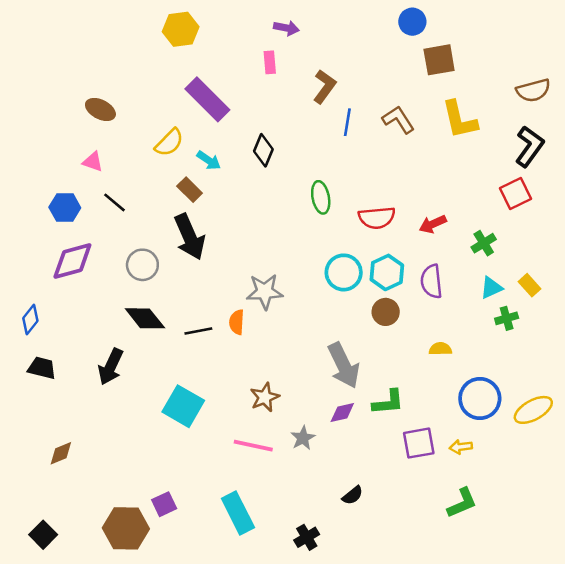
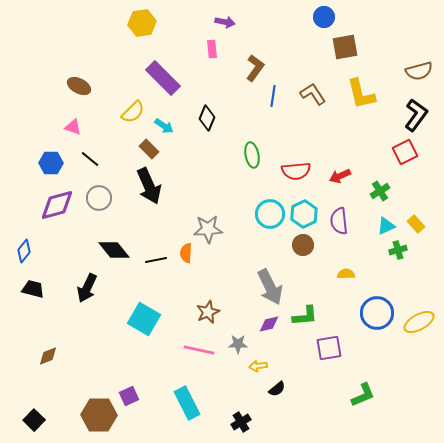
gray circle: (142, 265) -> (99, 198), moved
gray star: (303, 438) -> (238, 344), turned 30
yellow arrow: (461, 447) -> (258, 366), moved

